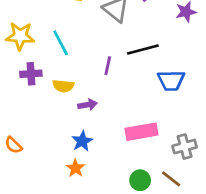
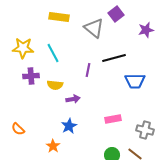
pink rectangle: (141, 132) -> (113, 119), size x0.7
gray cross: (185, 147) -> (145, 130), turned 30
orange star: (75, 168) -> (53, 146), moved

